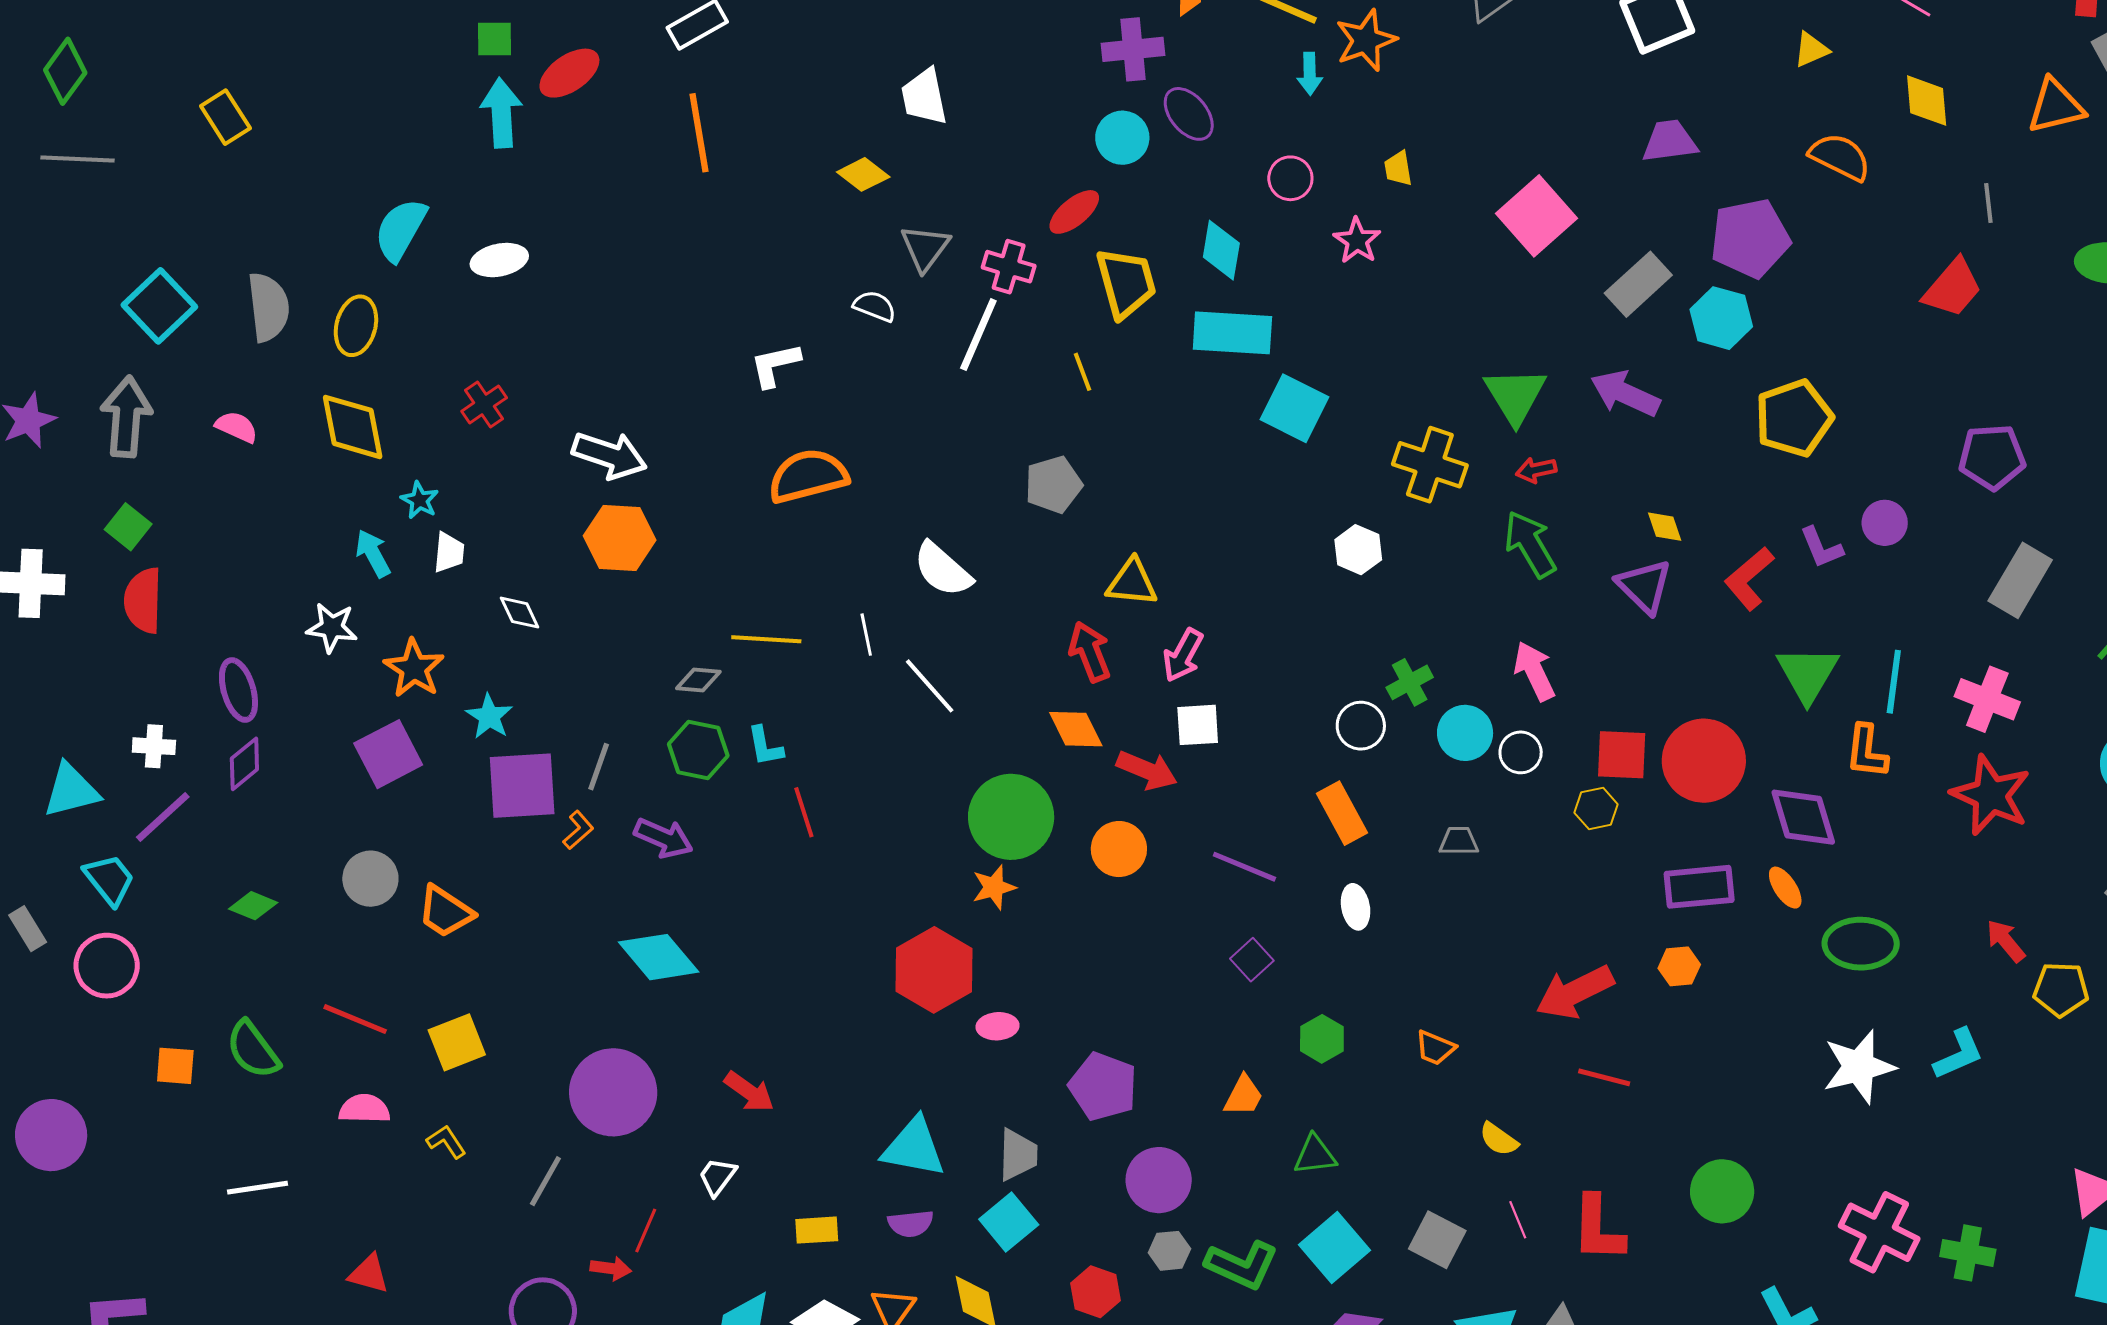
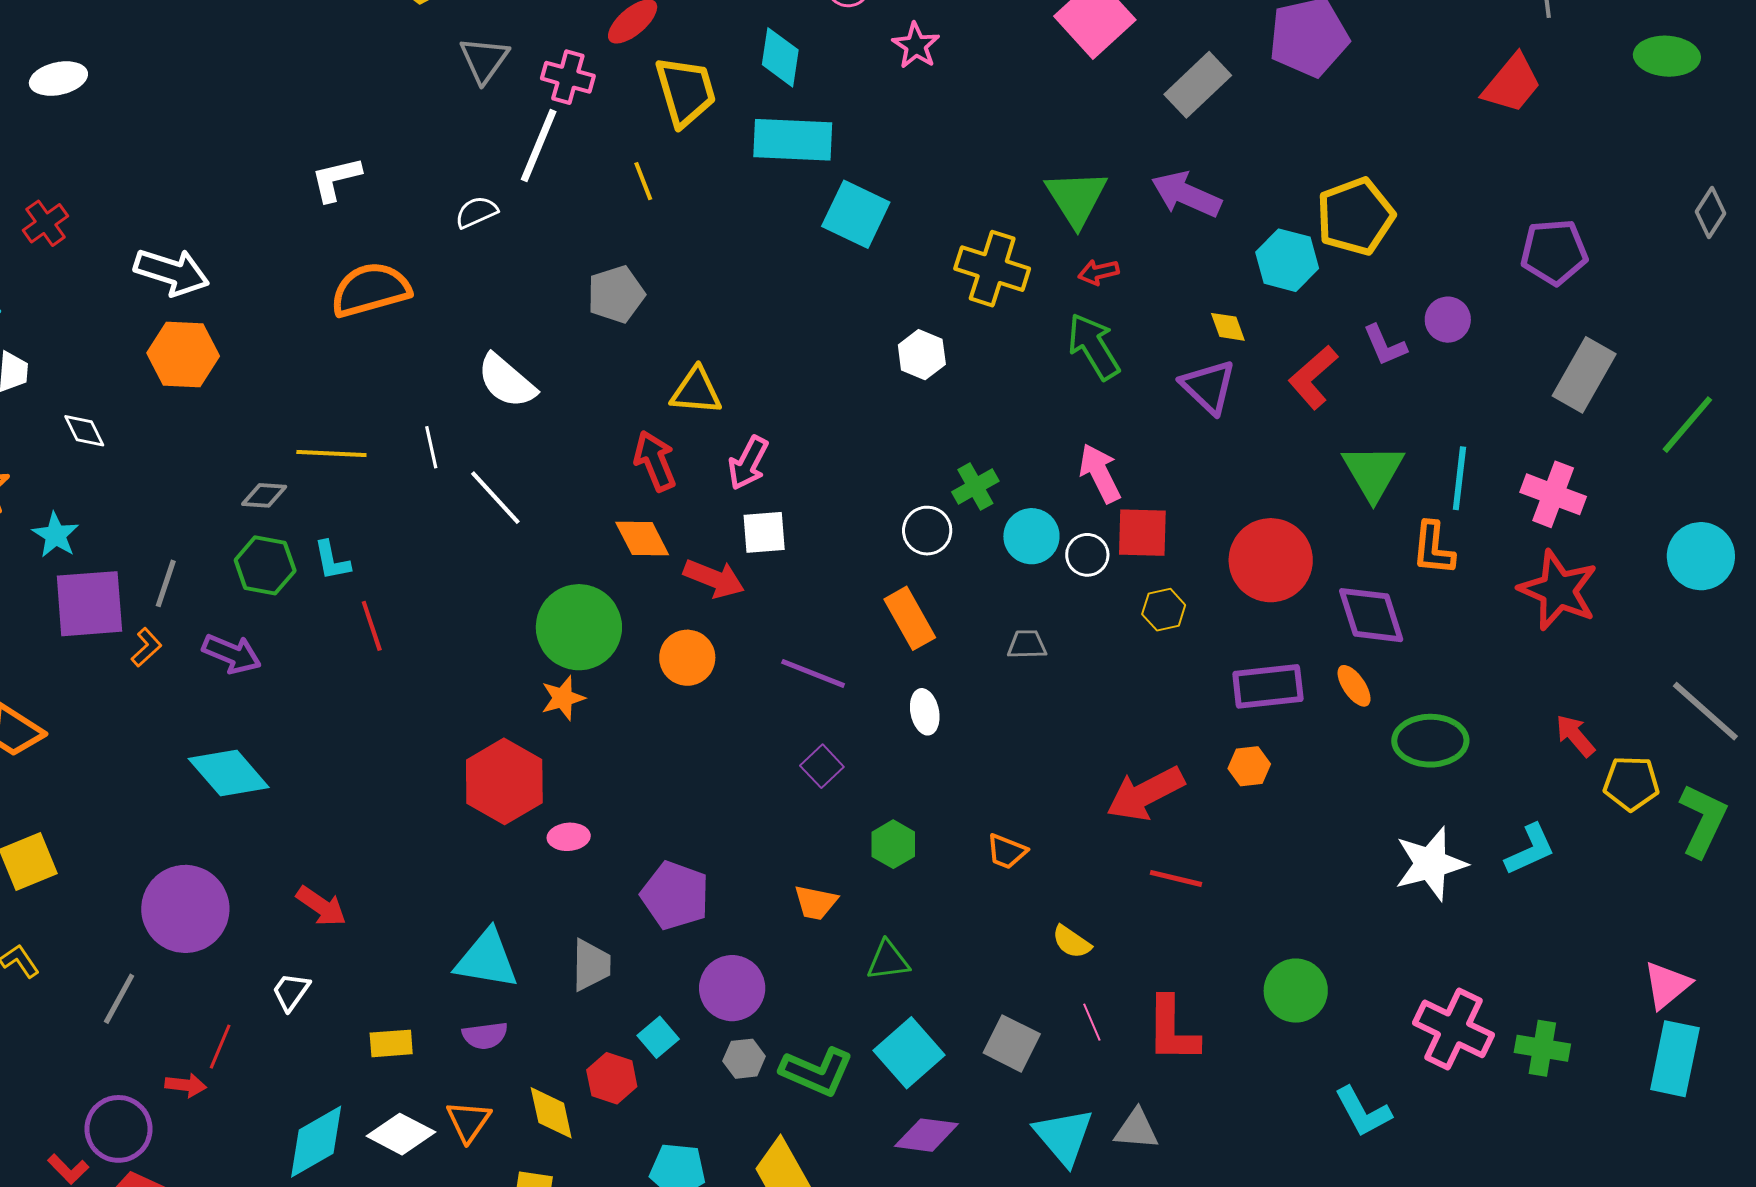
white semicircle: (875, 306) -> (476, 212), moved, turned -45
cyan hexagon: (1721, 318) -> (1287, 260), moved
red square: (1622, 755) -> (1142, 533), moved
orange trapezoid: (1243, 1096) -> (816, 903), turned 75
cyan square: (1009, 1222) -> (658, 1037), moved, size x0.7
red hexagon: (1096, 1292) -> (612, 1078), moved

